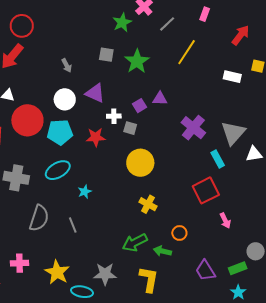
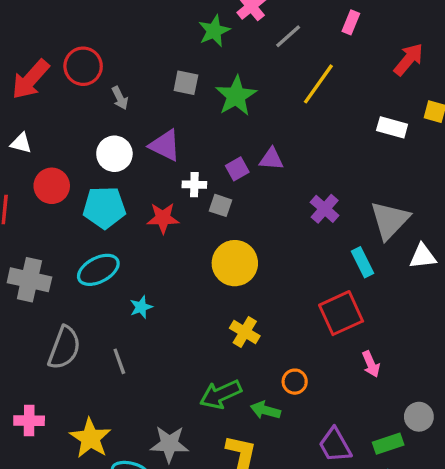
red circle: (22, 26) -> (83, 66), moved
red circle: (27, 120) -> (52, 186), size x0.7
purple cross: (193, 128) -> (325, 209), size x0.7

